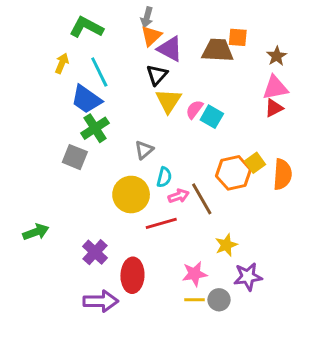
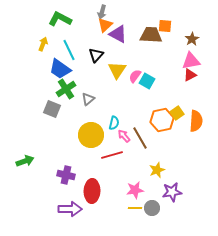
black triangle: (157, 75) -> (96, 55), moved
gray triangle: (144, 150) -> (88, 99), moved
pink arrow: (179, 196) -> (124, 136), turned -112
purple cross: (95, 252) -> (66, 175), turned -30

